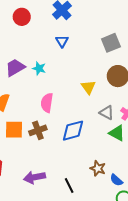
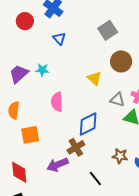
red circle: (22, 17) -> (25, 21), moved
brown cross: (38, 130) -> (76, 147), moved
purple arrow: (34, 177) -> (58, 165), moved

